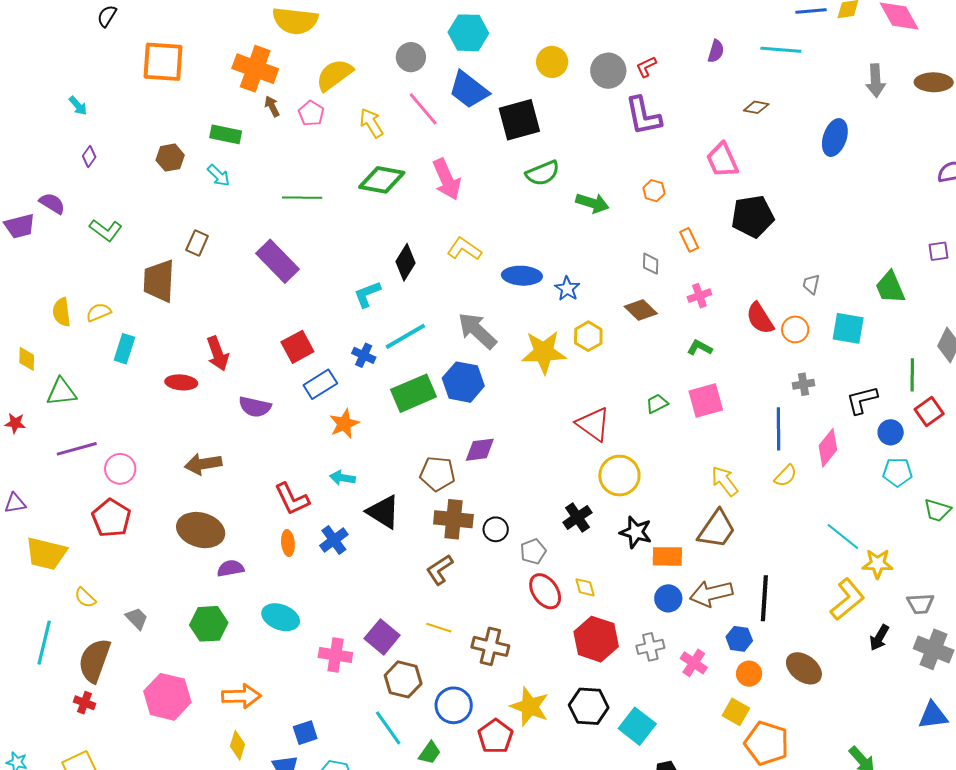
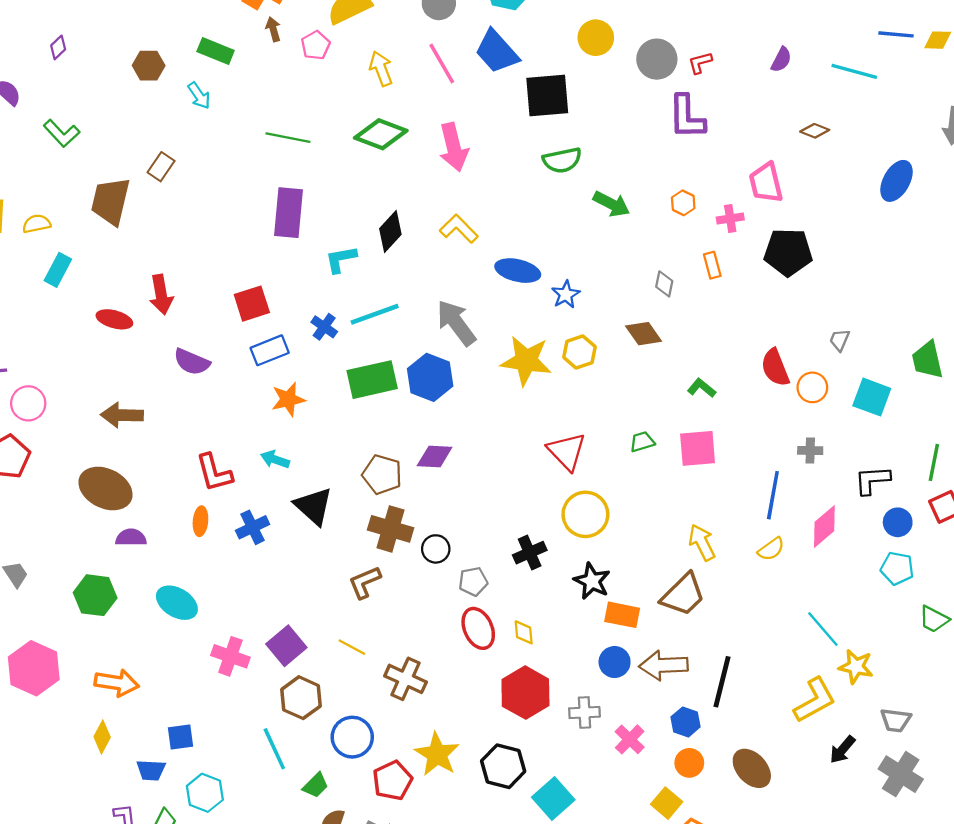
purple rectangle: (278, 261) -> (288, 213), moved, turned 39
pink cross: (699, 296) -> (730, 219), moved

